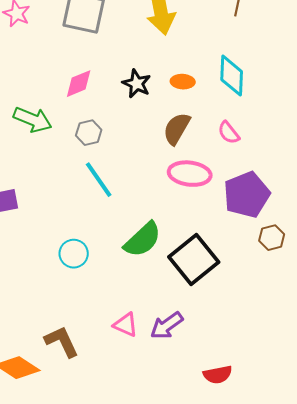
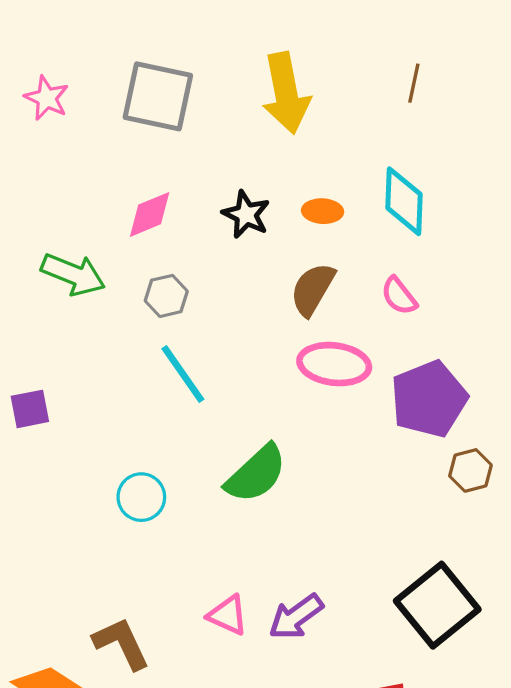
black square: (194, 260) -> (437, 605), moved

